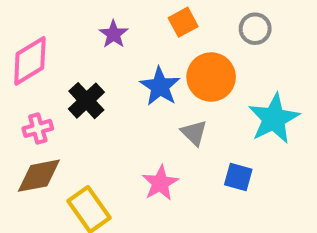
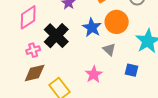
black cross: (86, 101) -> (56, 36), size x1.4

